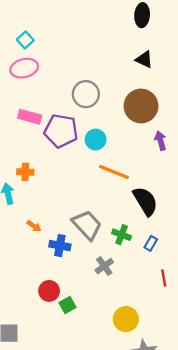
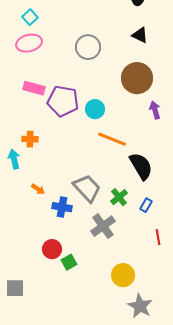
gray circle: (86, 94) -> (88, 47), moved
green cross: (122, 235) -> (119, 197), turned 30
gray cross: (104, 266) -> (103, 226), size x1.4

